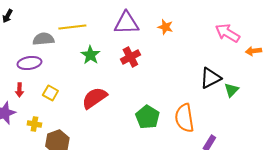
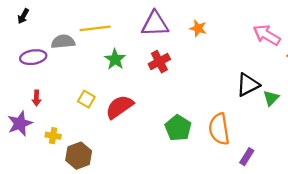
purple ellipse: (29, 63) -> (33, 57), moved
yellow square: (50, 93) -> (86, 99), moved

